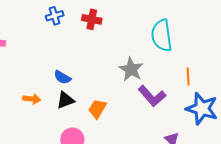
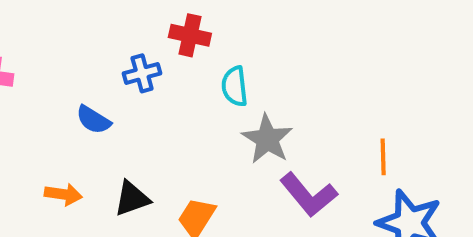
blue cross: (55, 16) -> (142, 73), moved
cyan semicircle: (162, 35) -> (235, 86), moved, size x0.6
blue semicircle: (62, 77) -> (93, 120), moved

